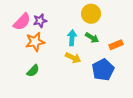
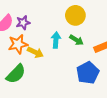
yellow arrow: (73, 58) -> (35, 52), moved
green semicircle: (33, 71) -> (16, 74), size x1.5

